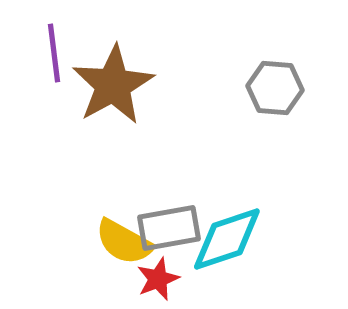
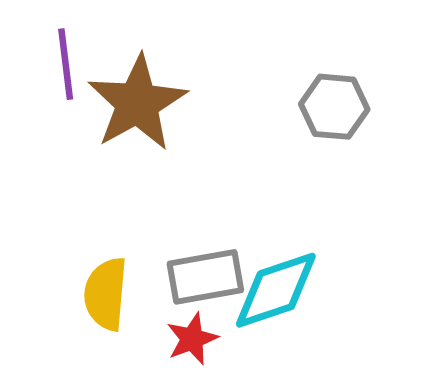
yellow semicircle: (124, 242) -> (106, 294), moved, turned 66

